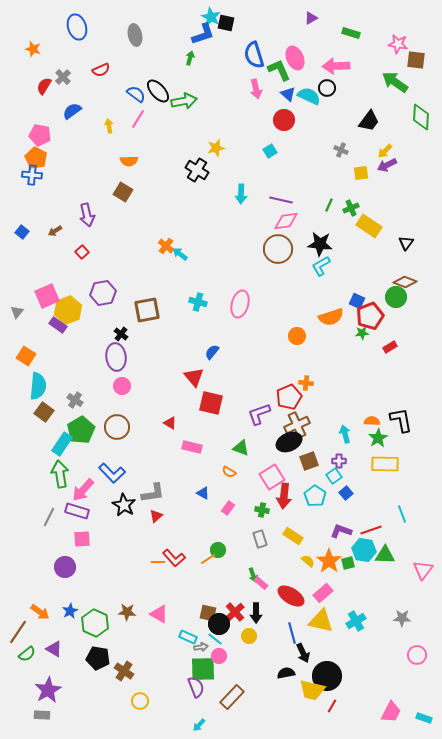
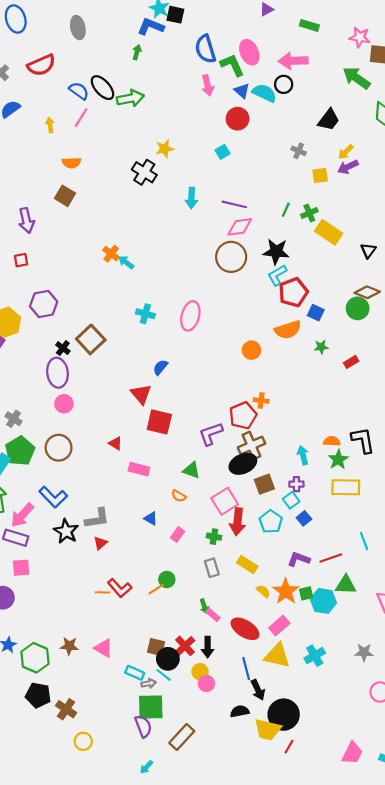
blue L-shape: (203, 34) -> (151, 27), turned -140
red semicircle: (101, 70) -> (41, 65), size x1.5
red square: (82, 252) -> (21, 260), turned 32
brown square: (147, 310) -> (91, 339), moved, turned -32
red pentagon: (370, 316) -> (293, 292), moved
cyan hexagon: (364, 550) -> (323, 601), moved
pink circle: (219, 656) -> (206, 683), moved

